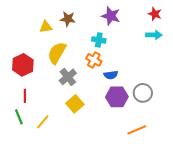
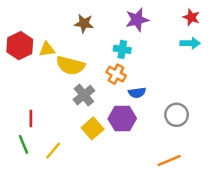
purple star: (111, 16) -> (137, 20), turned -30
yellow triangle: (46, 27) -> (47, 49), moved
yellow semicircle: (57, 53) -> (70, 65), turned -105
red hexagon: (23, 65) -> (20, 46), moved
purple hexagon: (117, 97) -> (122, 119), moved

